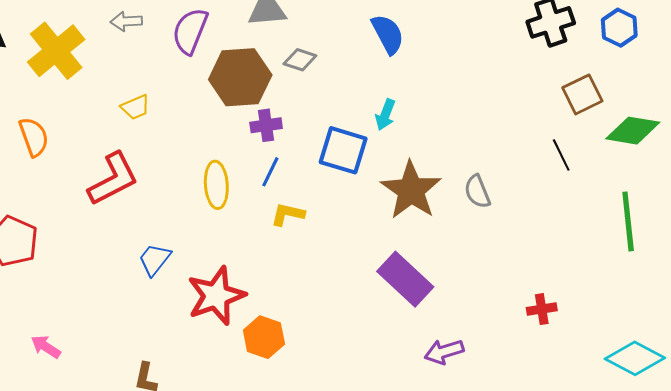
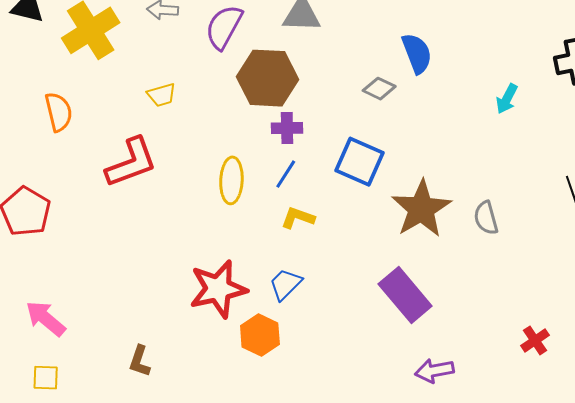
gray diamond: (300, 60) -> (379, 89), moved
cyan arrow: (385, 115) -> (507, 99), moved
blue trapezoid: (155, 259) -> (285, 284), moved
red cross: (542, 309) -> (535, 340), turned -32
pink arrow: (46, 347) -> (45, 319), size x1.4

